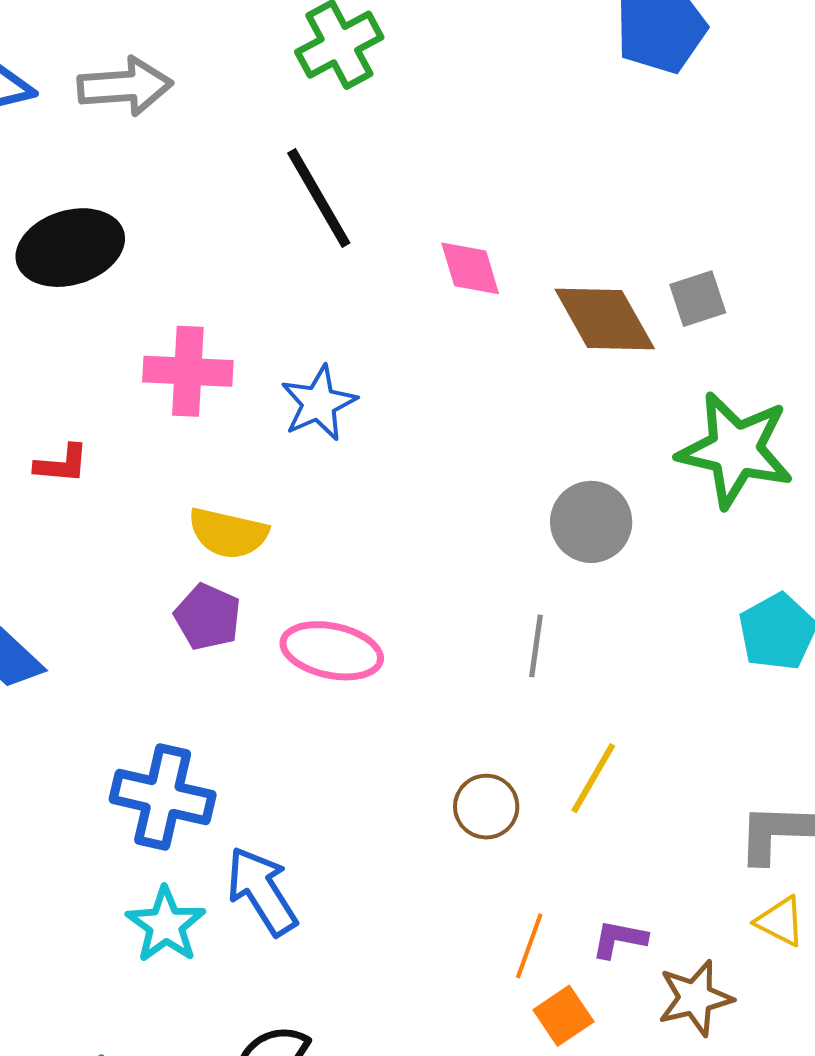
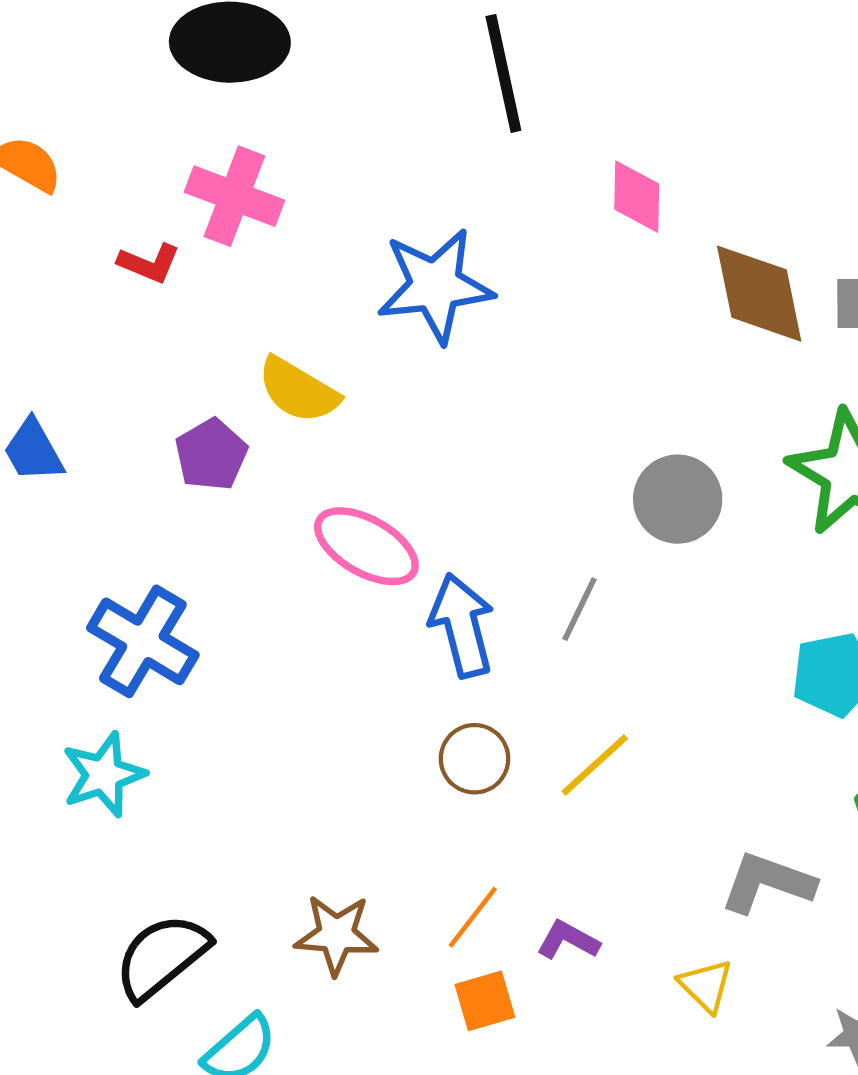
pink cross: (188, 371) -> (234, 196), moved
blue star: (319, 403) -> (435, 286), size x1.4
purple pentagon: (208, 617) -> (211, 455), moved
blue arrow: (262, 891) -> (462, 625), moved
yellow triangle: (780, 921) -> (706, 986), moved
brown star: (695, 998) -> (336, 935), moved

